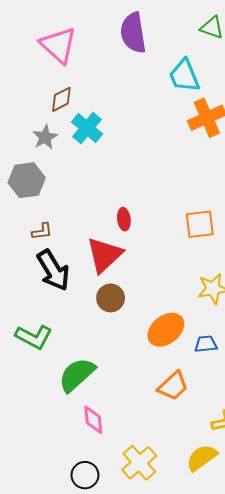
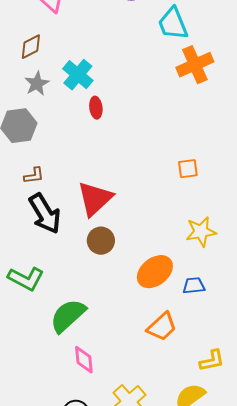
brown diamond: (61, 99) -> (31, 47), moved
red ellipse: (124, 219) -> (96, 108), moved
orange square: (200, 224) -> (188, 169), size x0.7

